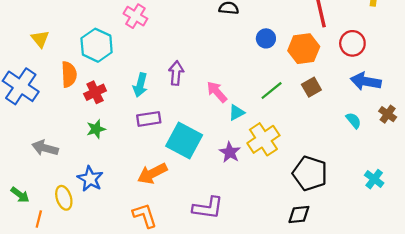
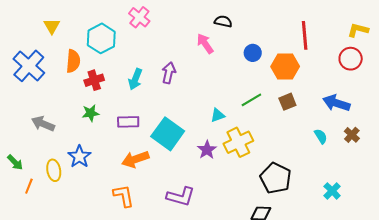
red circle: (352, 43) -> (351, 59), moved
pink arrow: (217, 92) -> (205, 44), moved
purple rectangle: (149, 119) -> (128, 122), moved

